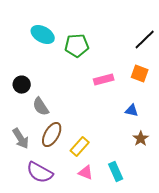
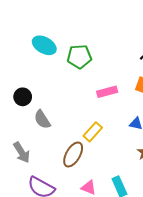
brown ellipse: (52, 135) -> (73, 155), moved
yellow rectangle: (80, 147) -> (93, 132), moved

